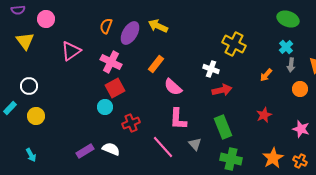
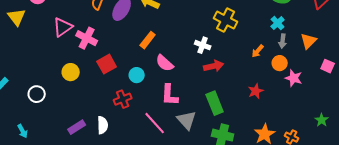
pink cross: (111, 62) -> (87, 38), moved
white circle: (29, 86) -> (37, 94), moved
orange circle: (300, 89) -> (280, 63), moved
cyan circle: (105, 107) -> (137, 75), moved
yellow circle: (36, 116) -> (71, 72), moved
pink star: (301, 129) -> (294, 78), moved
gray triangle: (195, 144) -> (187, 120), size x1.5
white semicircle: (111, 149) -> (103, 125), turned 66

